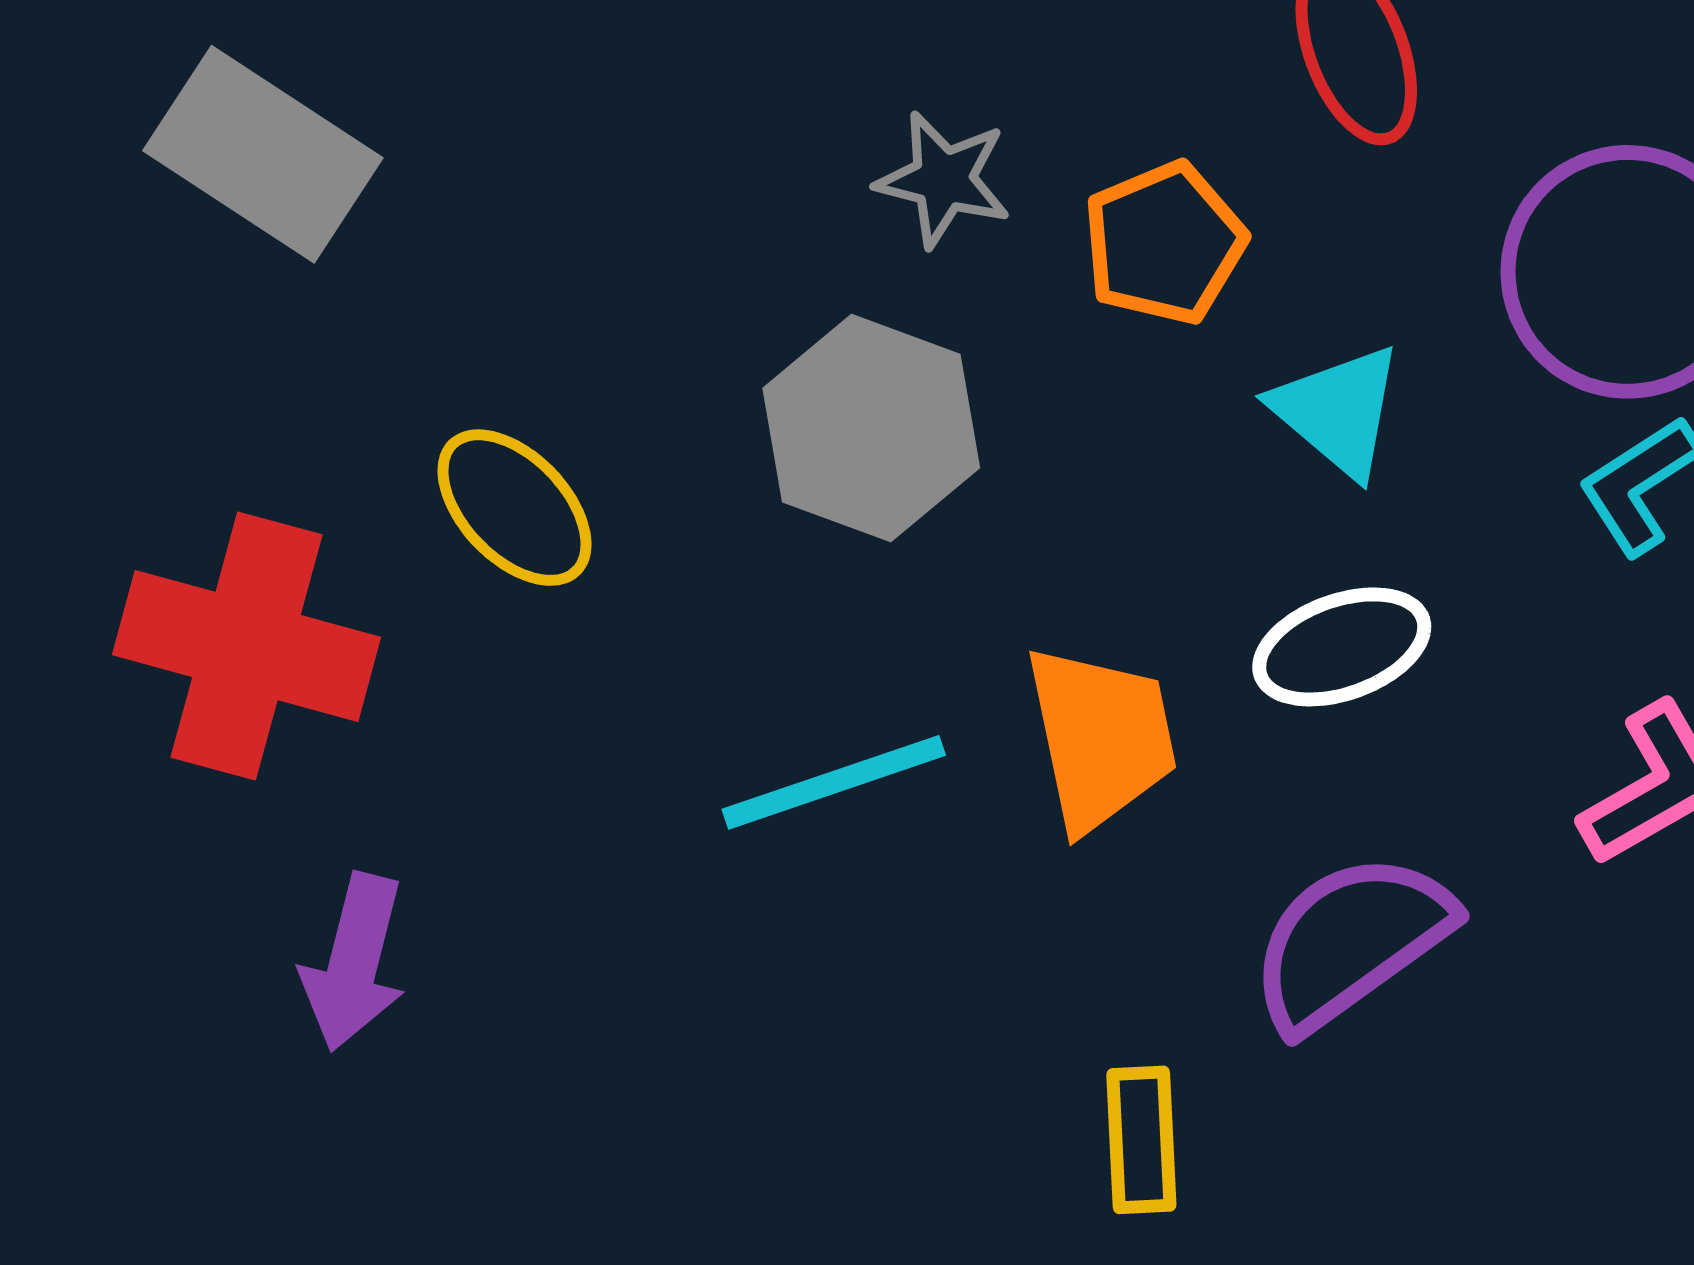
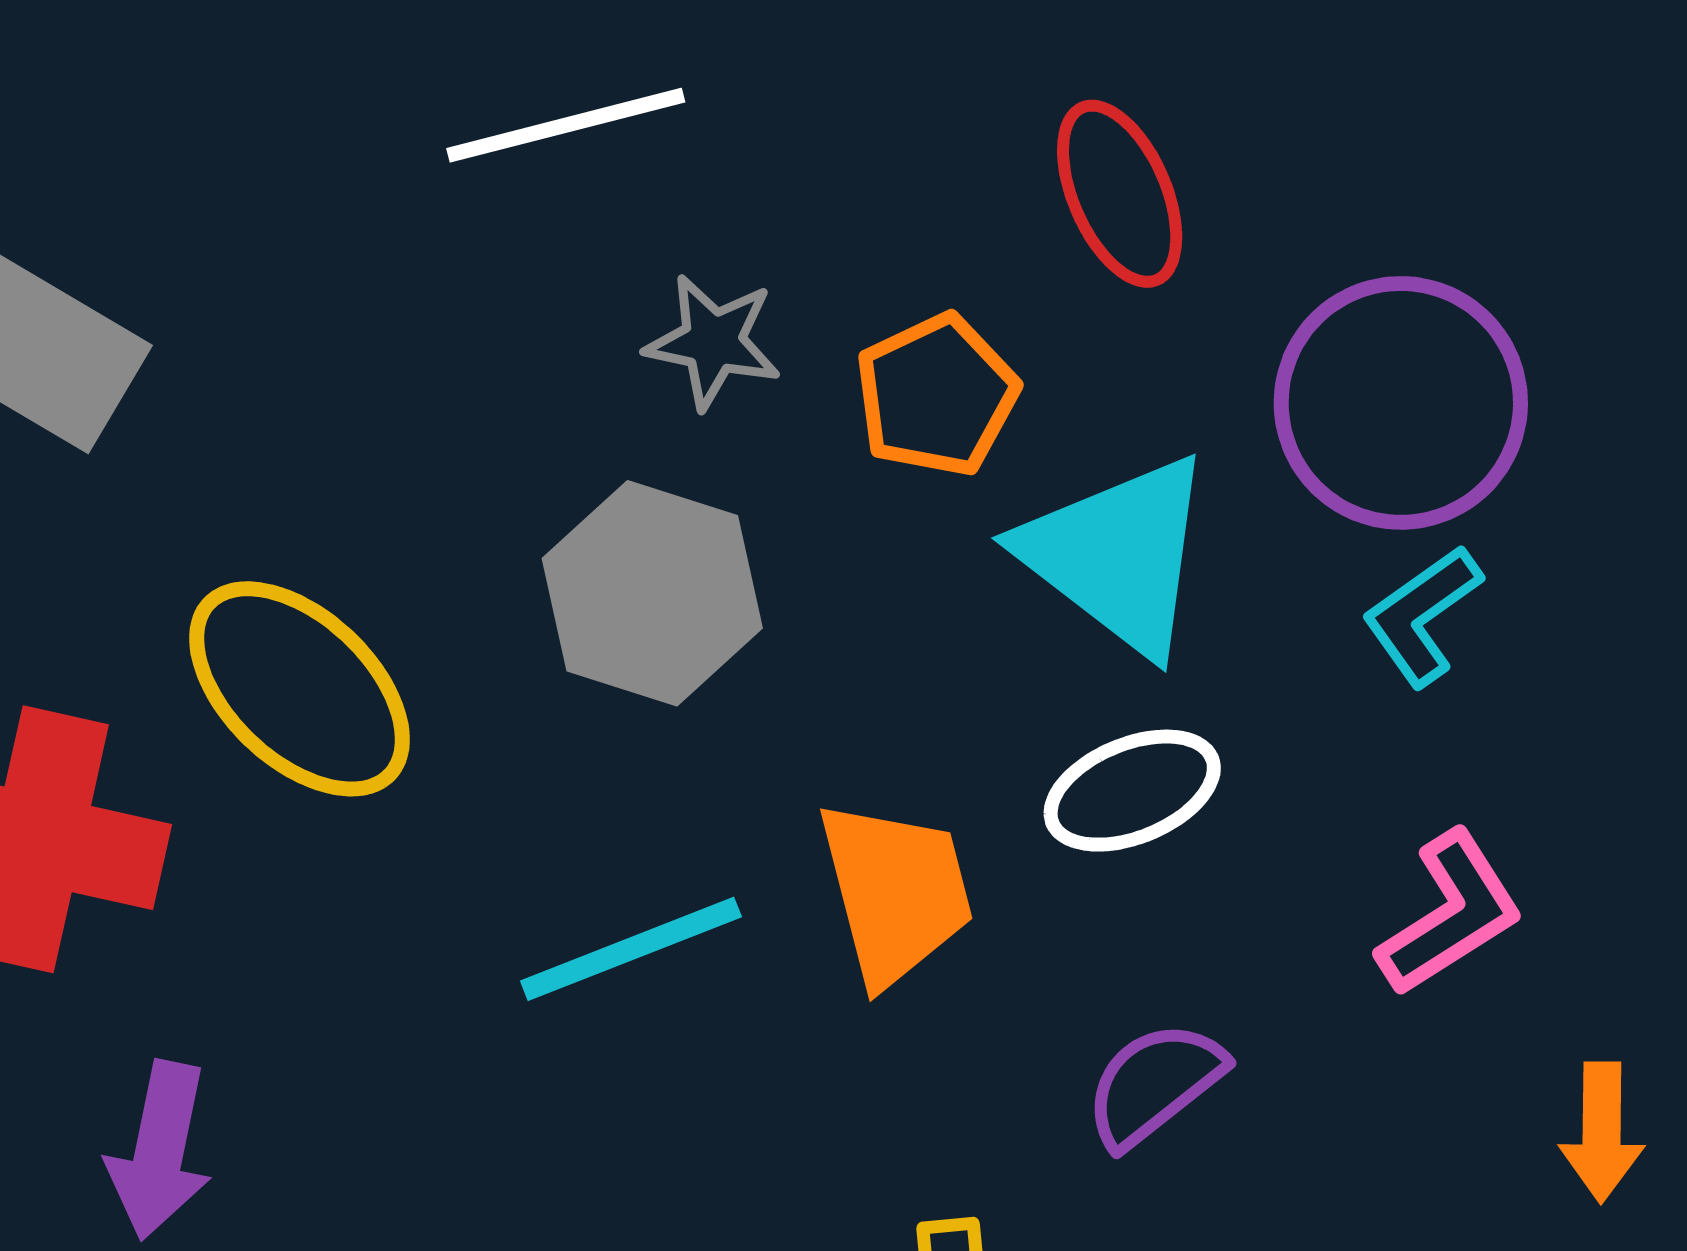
cyan triangle: (1338, 411) -> (1117, 555), size x1.5
yellow ellipse: (514, 508) -> (299, 689), size x1.4
purple semicircle: (1351, 941) -> (1154, 1084), size x0.7

